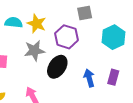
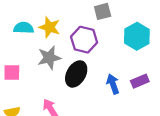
purple rectangle: (113, 77) -> (140, 81), turned 56

